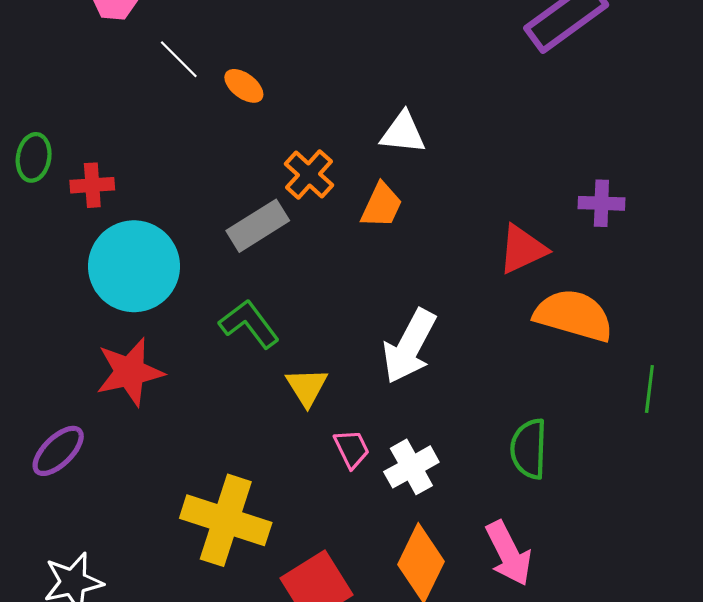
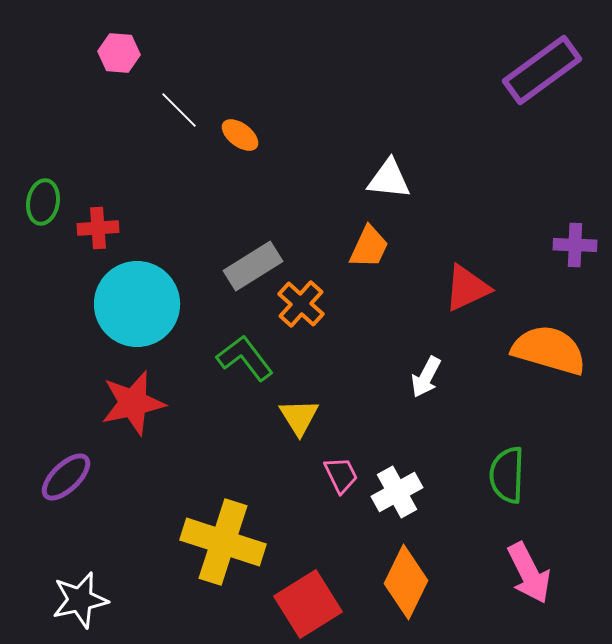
orange cross: (309, 174) -> (301, 304), moved
red triangle: (522, 249) -> (467, 288), moved
white arrow: (409, 346) -> (426, 377), moved, size x0.6
pink arrow: (509, 553) -> (529, 573), moved

